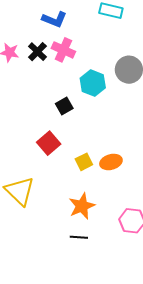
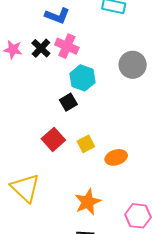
cyan hexagon: (93, 83) -> (82, 78), moved
yellow square: (84, 162) -> (86, 144), moved

